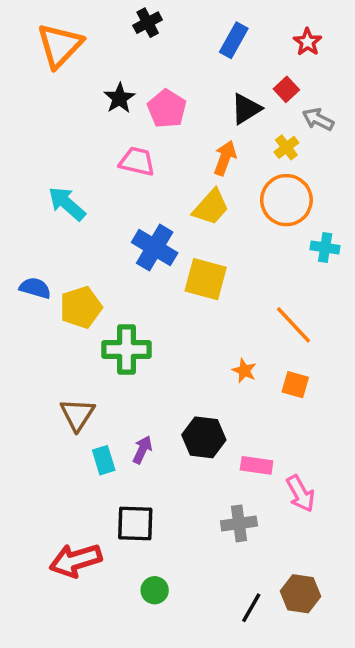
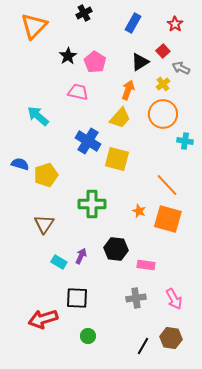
green cross: (127, 349) -> (92, 204), moved
orange square: (295, 385) -> (168, 219), size x1.8
brown triangle: (77, 415) -> (44, 224), moved
cyan rectangle: (104, 460) -> (59, 262), turned -42
pink arrow: (300, 494) -> (174, 299), moved

